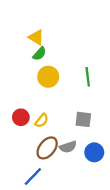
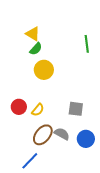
green line: (88, 77) -> (87, 44), moved
gray semicircle: (68, 147) -> (62, 134), turned -133

